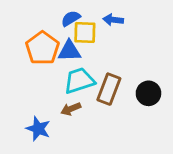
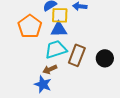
blue triangle: (69, 51) -> (59, 29), moved
blue star: (38, 129) -> (43, 84), moved

